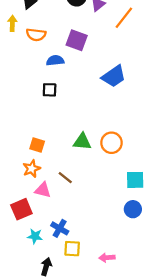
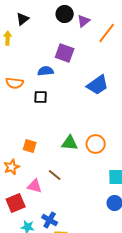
orange semicircle: (36, 35) -> (15, 83), moved
orange star: (32, 169) -> (12, 167), moved

